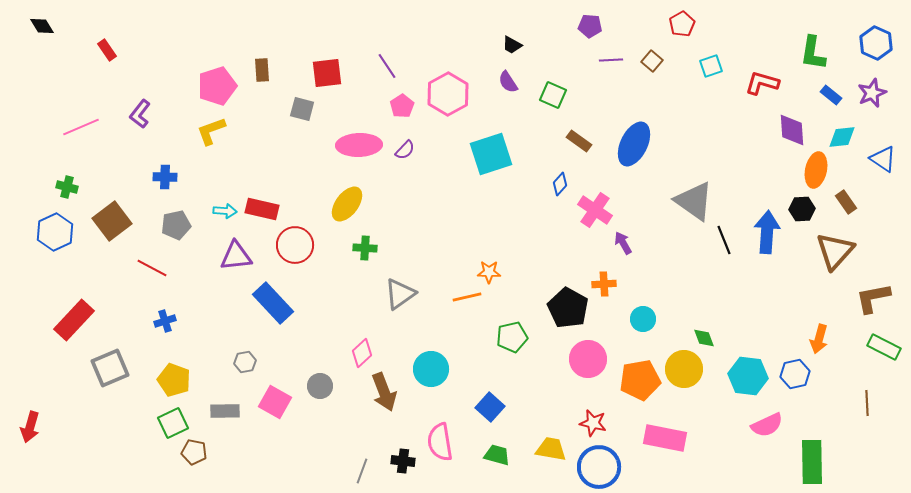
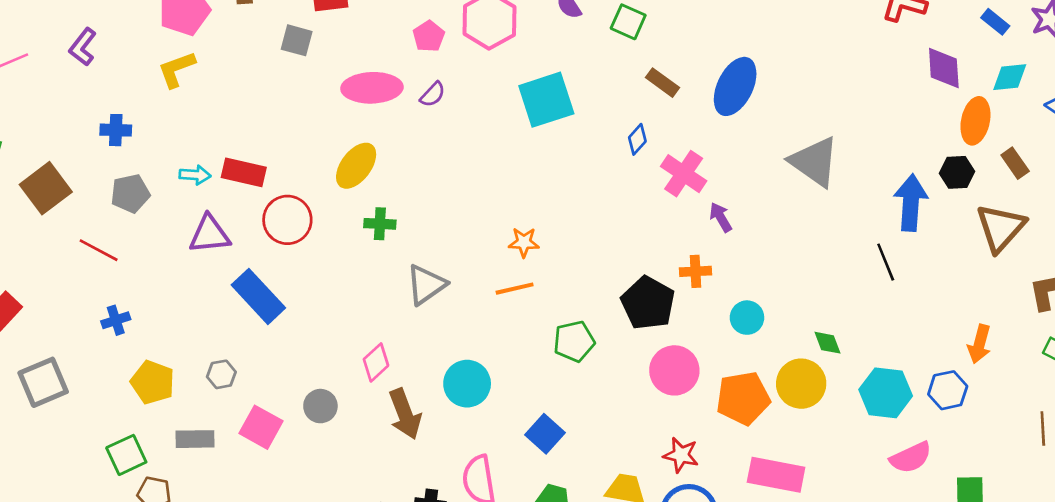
black line: (724, 240) -> (886, 262), moved
orange star: (489, 272) -> (524, 242), moved
yellow pentagon: (174, 380) -> (153, 382), moved

